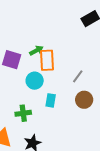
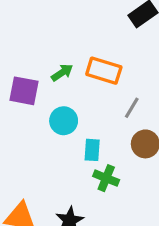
orange rectangle: (47, 60) -> (104, 71), moved, turned -65
green cross: (23, 113) -> (106, 178), moved, turned 35

